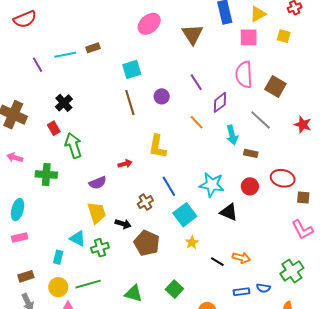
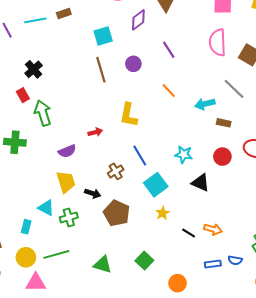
purple diamond: (220, 102) -> (138, 20), moved
cyan arrow: (232, 135) -> (205, 104), turned 90
cyan star: (212, 185) -> (184, 154), size x0.7

